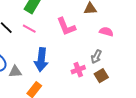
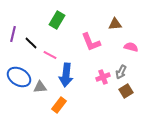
pink line: (29, 29) -> (50, 55), moved
pink cross: (78, 70) -> (103, 77), moved

